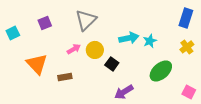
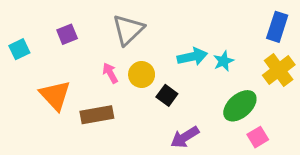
yellow cross: (187, 47) -> (279, 70), size x1.5
pink arrow: (74, 49) -> (110, 73), turned -88
brown rectangle: (65, 77) -> (97, 115), size x1.5
pink square: (189, 92) -> (258, 137), moved, turned 32

